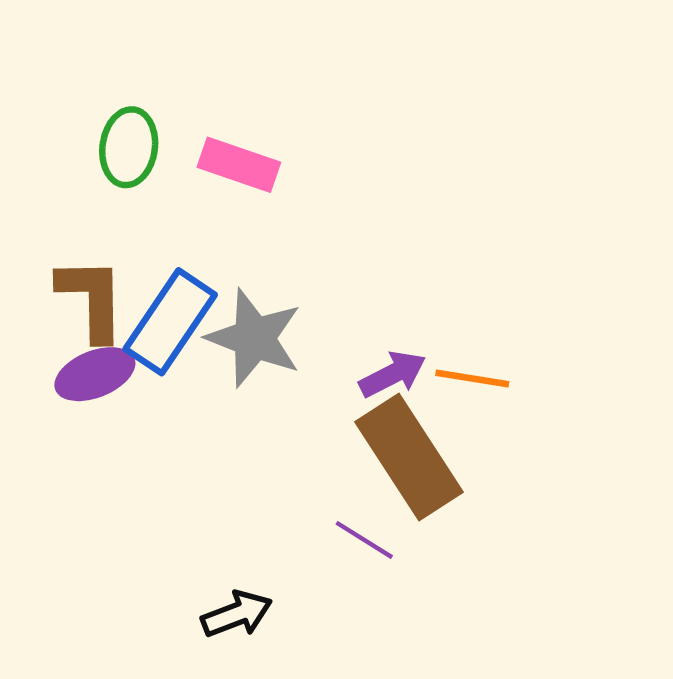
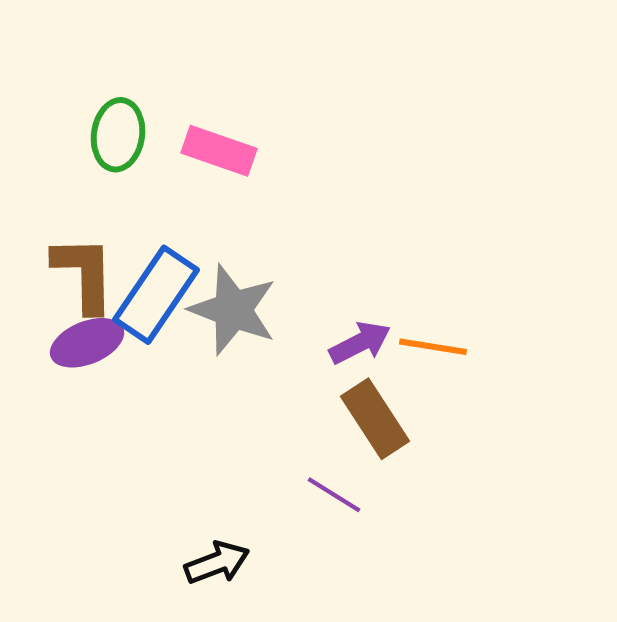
brown rectangle: (409, 457) -> (375, 419), size x0.7

